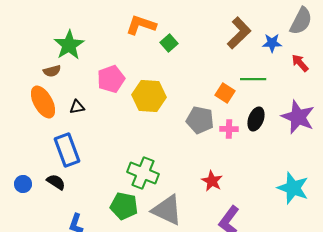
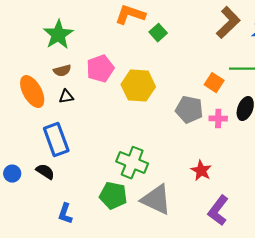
brown semicircle: (52, 71) -> (62, 71), moved

